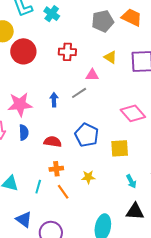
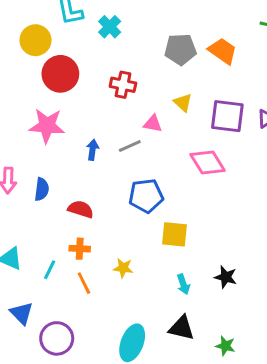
pink star: (20, 104) -> (47, 126), moved
pink diamond: (133, 113) -> (208, 163), moved
blue pentagon: (87, 135) -> (146, 196), moved, turned 30

